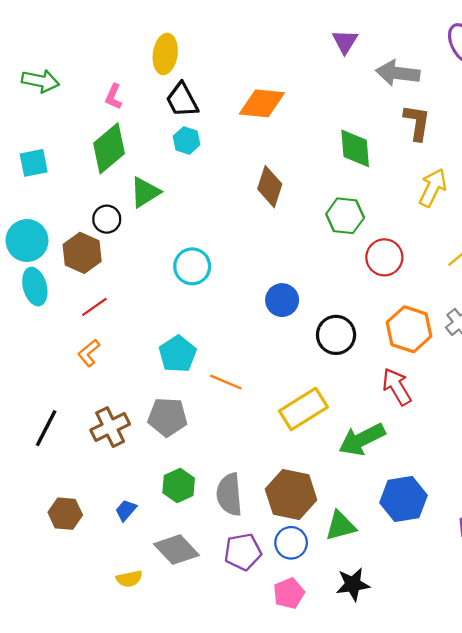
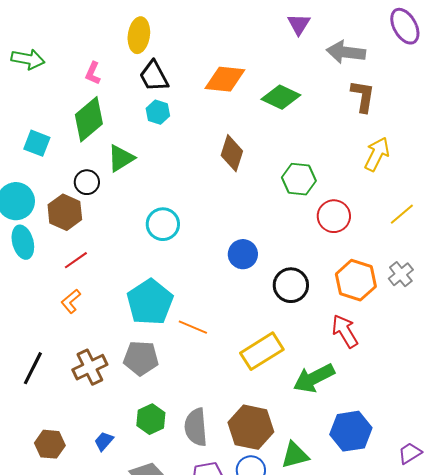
green diamond: (355, 148) -> (281, 97), moved, turned -60
cyan square: (34, 163) -> (37, 143), moved, turned 32
cyan pentagon: (178, 354) -> (150, 302), size x1.4

